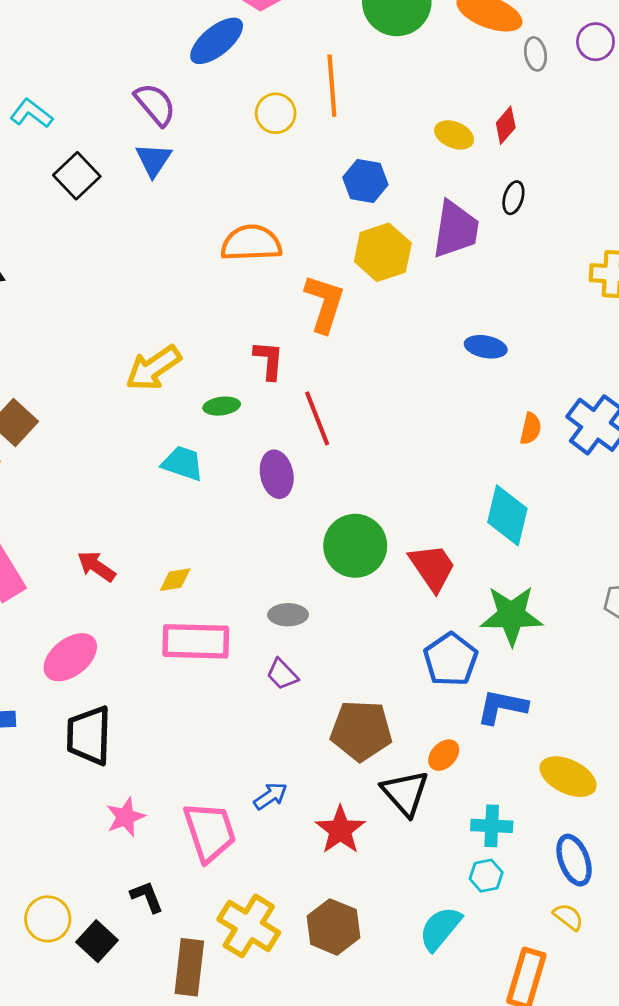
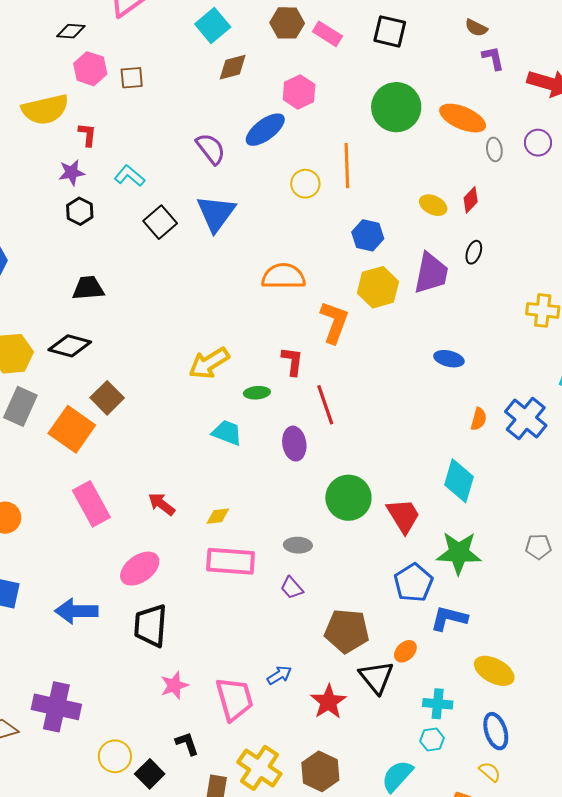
purple semicircle: (155, 104) -> (211, 149), moved
blue triangle: (154, 160) -> (216, 213), size x1.5

